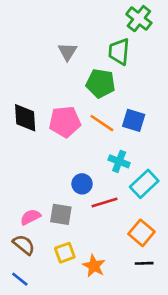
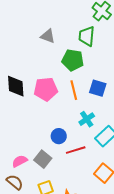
gray triangle: (67, 52) -> (48, 36), turned -42
orange line: (102, 123) -> (74, 90), turned 42
cyan cross: (119, 161) -> (87, 119), turned 35
gray square: (61, 214) -> (43, 159), turned 30

